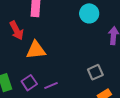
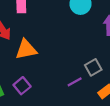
purple line: (51, 86) -> (75, 82), moved

